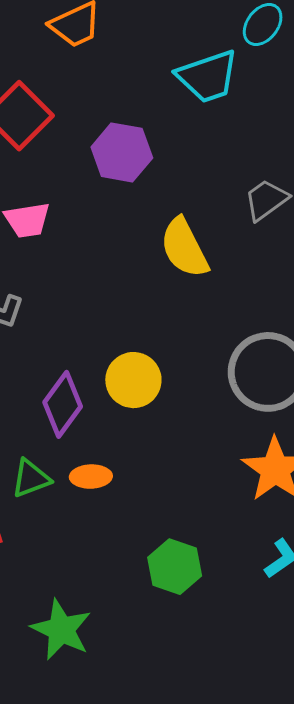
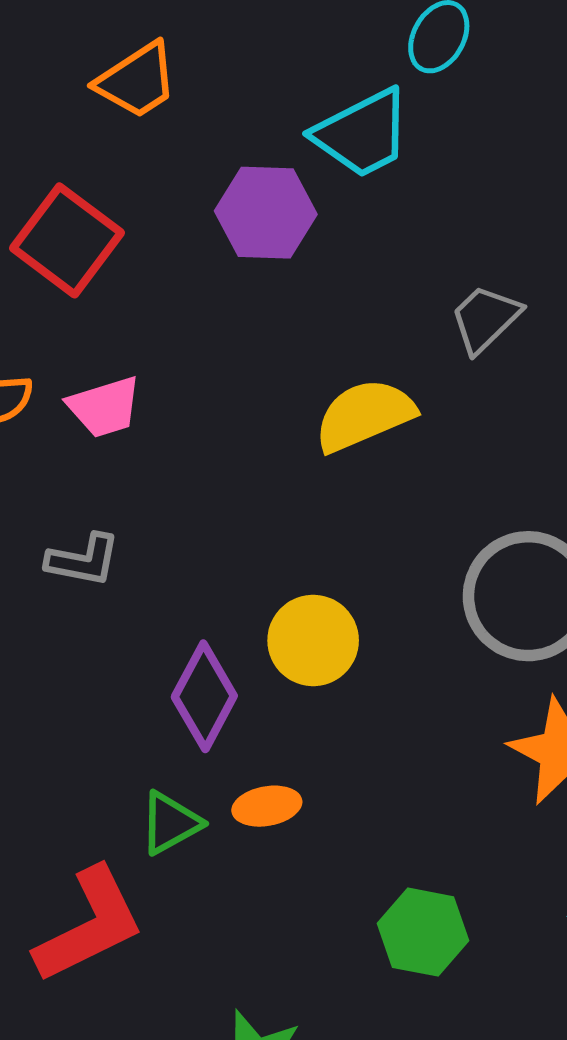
purple hexagon: (122, 152) -> (266, 213), moved
yellow semicircle: (184, 248) -> (364, 415), turned 102

